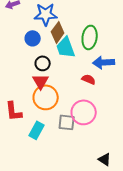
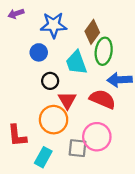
brown diamond: (58, 32) -> (92, 32), moved
red semicircle: (89, 79) -> (103, 99), size x1.6
red triangle: (41, 81) -> (67, 100), moved

